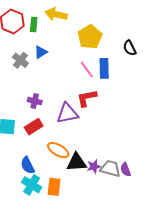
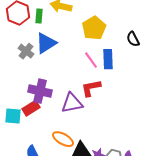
blue triangle: (41, 52) -> (46, 43), size x1.6
purple cross: (35, 101) -> (40, 91), size x1.6
red rectangle: (34, 127) -> (31, 108), moved

